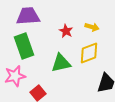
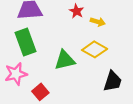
red star: (66, 31) -> (76, 11), moved
yellow diamond: (89, 53) -> (95, 49), turned 50

